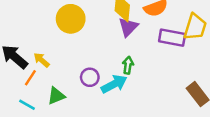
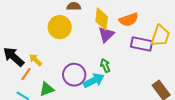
green arrow: (128, 65) -> (105, 66), turned -32
purple circle: (90, 77) -> (74, 75), size x1.5

